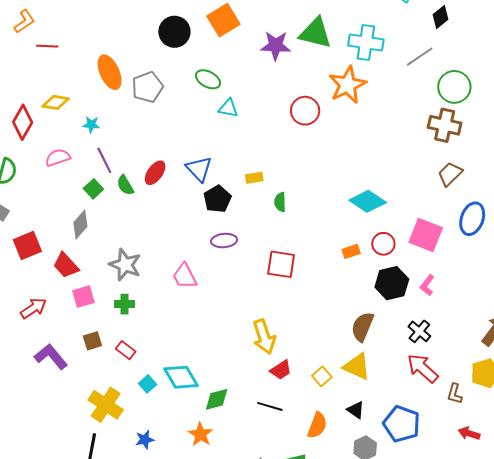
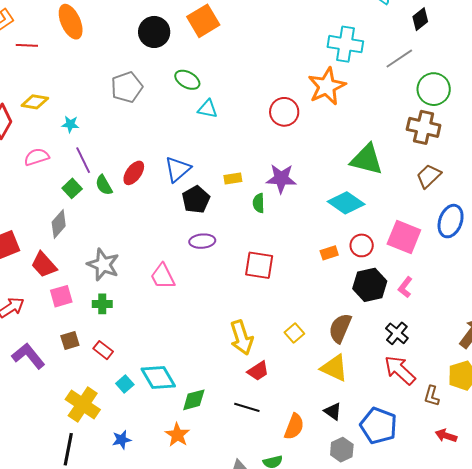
green triangle: (315, 33) -> (367, 159), moved
purple star: (276, 46) -> (281, 179), moved
orange ellipse: (110, 72) -> (71, 22), moved
blue triangle: (199, 169) -> (178, 169), turned 32
yellow square: (322, 376) -> (294, 333), moved

